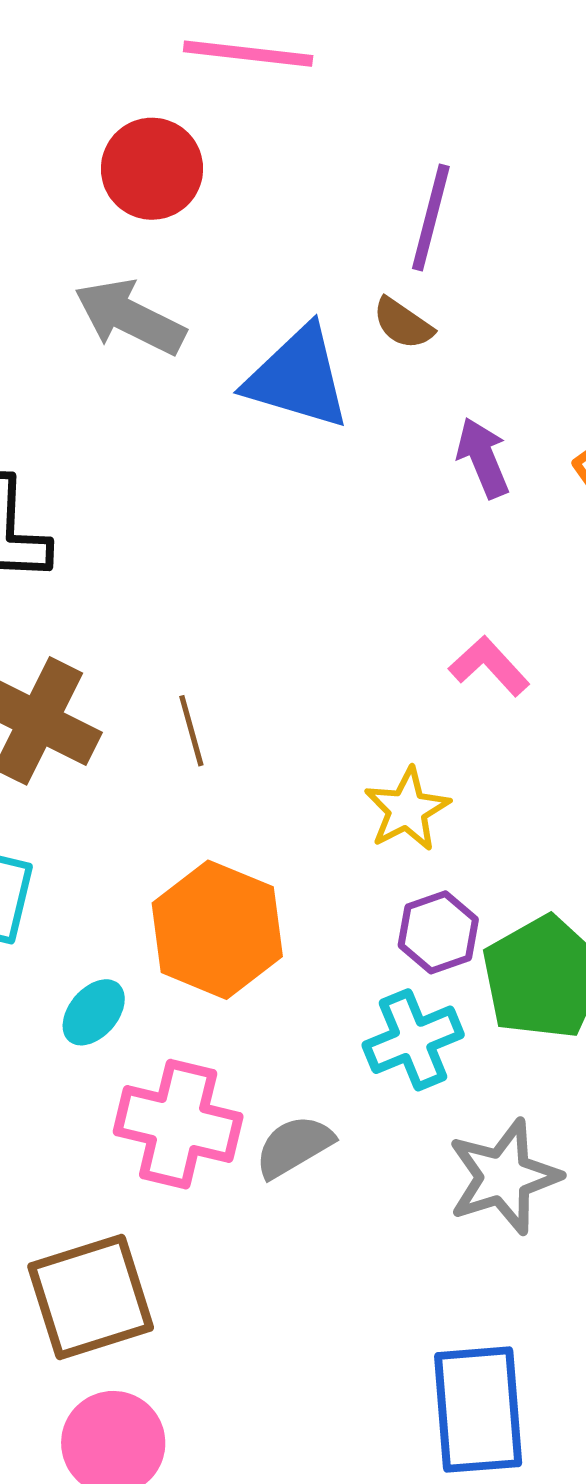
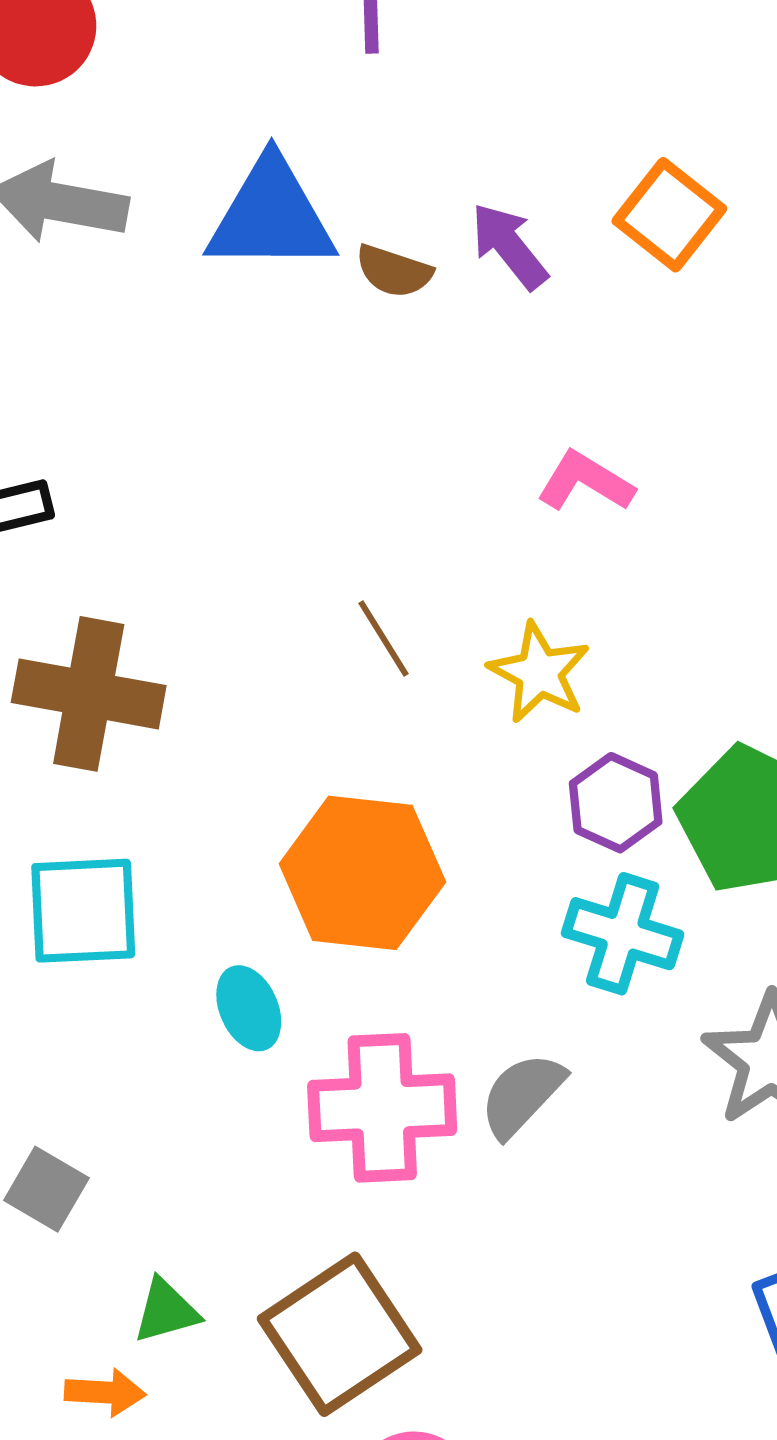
brown semicircle: (403, 323) -> (394, 271), moved
brown line: (191, 731) -> (384, 639), moved
cyan ellipse: (94, 1012) -> (249, 1008), turned -48
cyan cross: (413, 1040) -> (623, 934), turned -34

